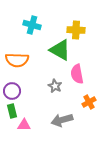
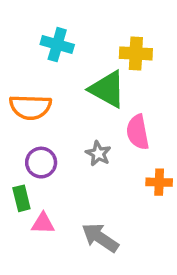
purple circle: (12, 91) -> (41, 163), moved
orange cross: (89, 102) -> (159, 182), turned 32
gray arrow: (62, 120) -> (100, 238), moved, turned 50

